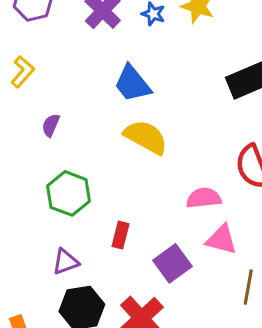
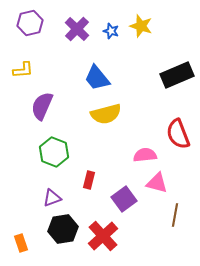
yellow L-shape: (23, 72) -> (23, 70), turned 45
purple semicircle: (51, 125) -> (42, 106), size x1.8
yellow semicircle: (146, 137) -> (106, 114), turned 136

